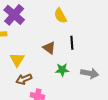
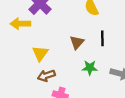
brown triangle: (49, 48) -> (77, 42), turned 32

